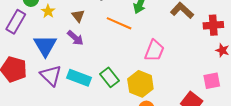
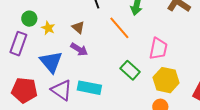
orange line: (119, 23) -> (119, 28), turned 35
green rectangle: (110, 77) -> (130, 70), moved
yellow hexagon: (140, 84) -> (166, 80), moved

